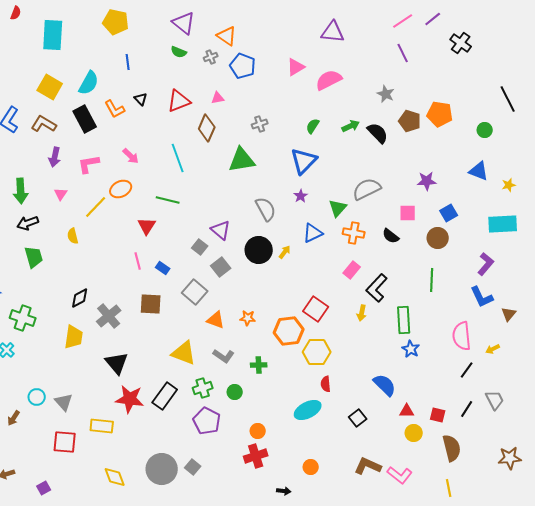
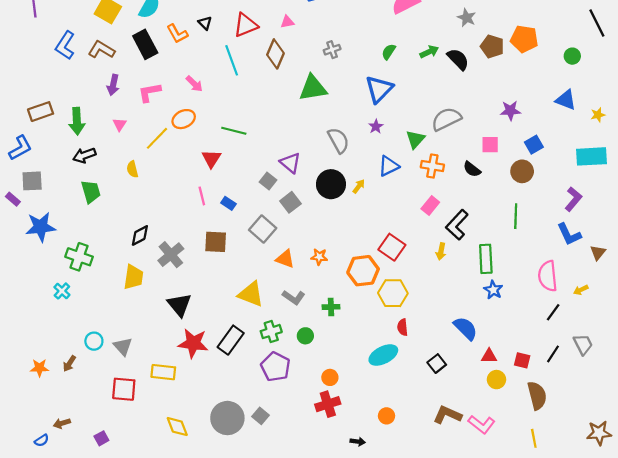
cyan line: (178, 158) -> (232, 60), moved
brown star: (510, 458) -> (599, 433), moved

